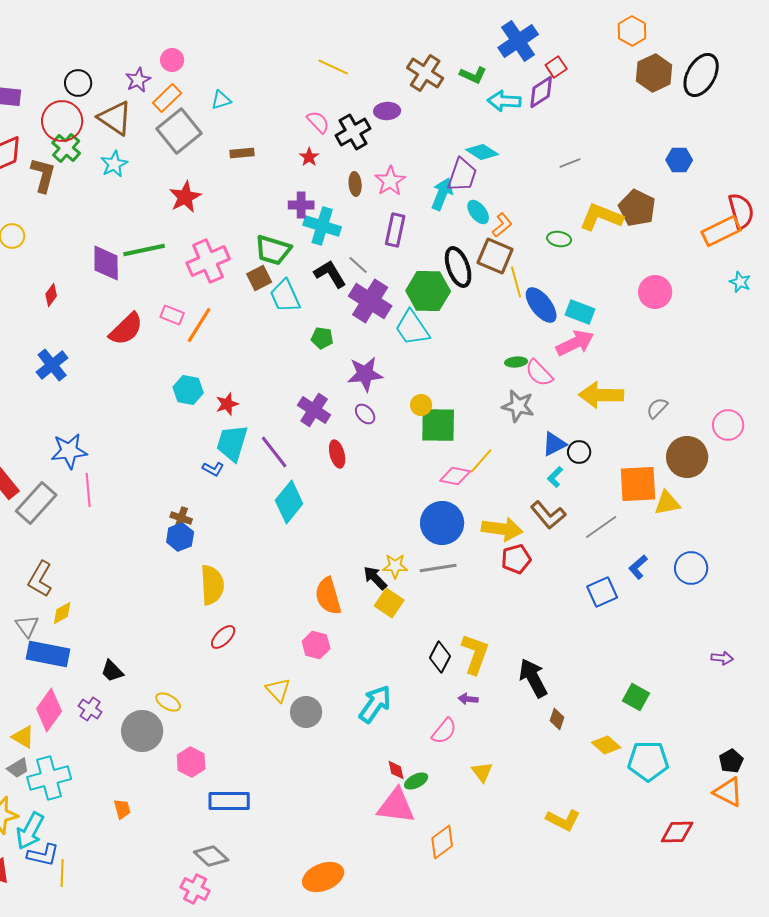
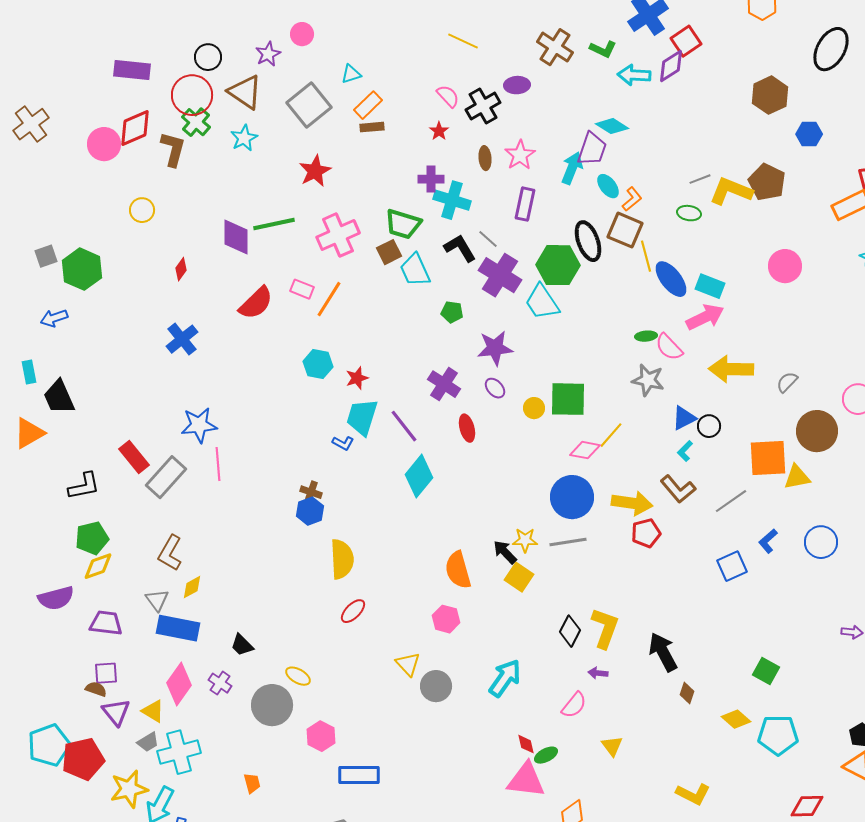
red square: (556, 67) -> (686, 41), size x1.4
brown hexagon: (654, 73) -> (770, 95), moved
orange rectangle: (167, 98) -> (368, 105), moved
gray line: (570, 163) -> (700, 179), moved
yellow circle: (421, 405) -> (534, 408), moved

